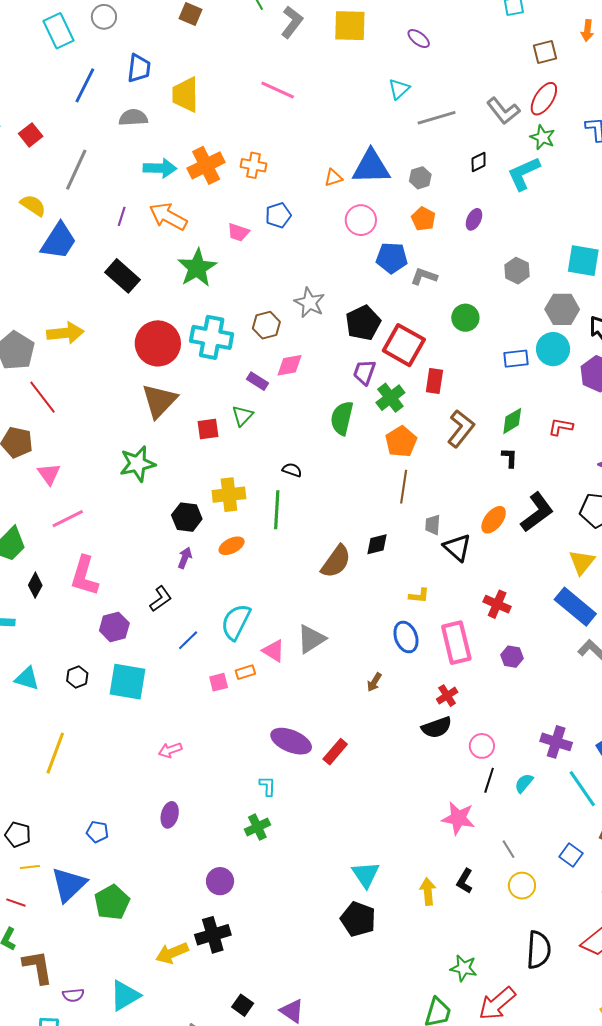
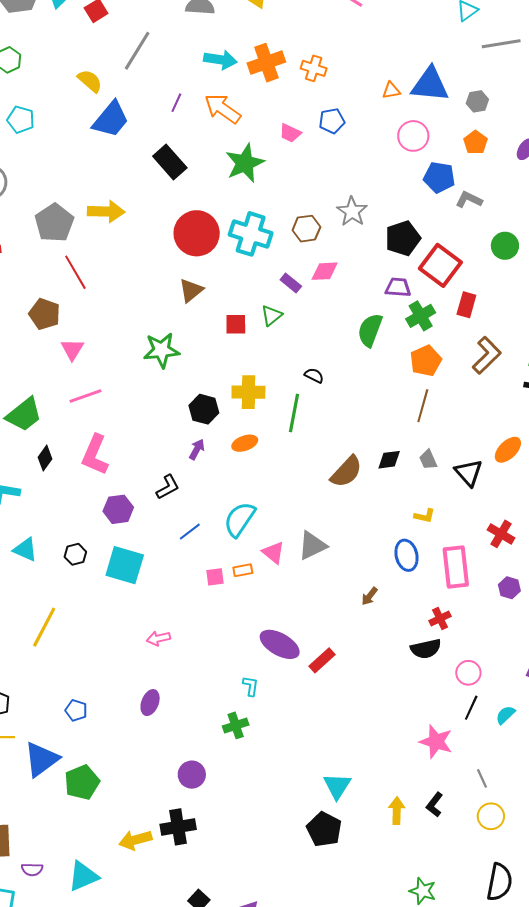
purple trapezoid: (364, 372) -> (398, 287), turned 68
brown triangle: (159, 401) -> (191, 290), size x0.7
gray trapezoid: (433, 525) -> (428, 460), moved, turned -35

